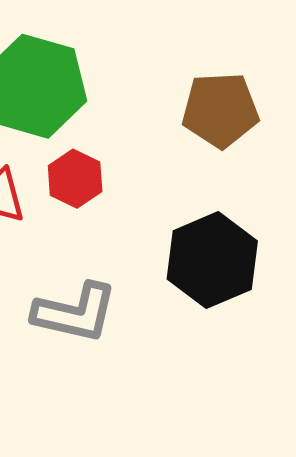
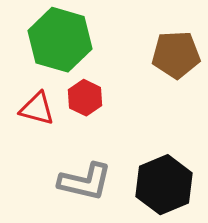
black hexagon: (212, 260) -> (164, 185), moved

